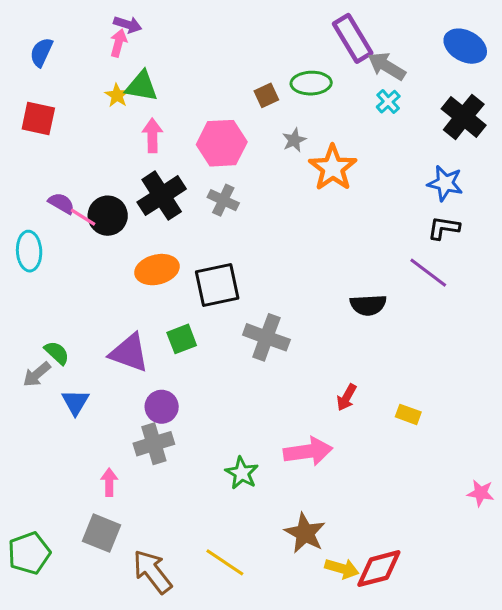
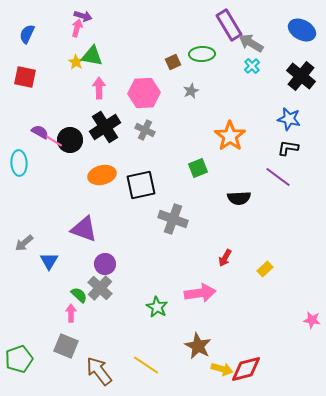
orange star: (333, 168) -> (230, 136), moved
green square: (182, 339) -> (198, 168), moved
green semicircle: (57, 353) -> (79, 295), moved
yellow rectangle: (408, 414) -> (265, 269), turned -63
gray cross: (154, 444) -> (100, 288), turned -30

